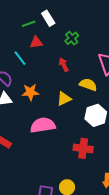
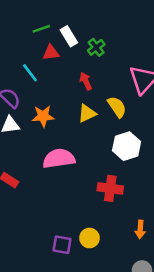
white rectangle: (48, 18) -> (69, 36), moved
yellow semicircle: (88, 85) -> (117, 107), turned 36
yellow triangle: (64, 99) -> (87, 113), moved

